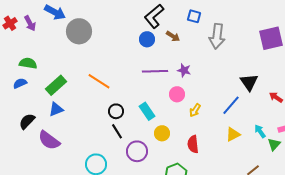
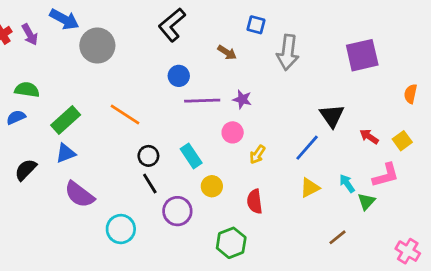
black L-shape: (154, 16) -> (172, 25), moved
blue circle: (147, 39) -> (179, 76), moved
purple semicircle: (49, 140) -> (79, 195), moved

